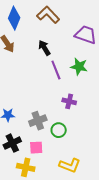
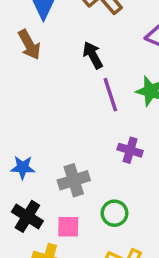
green circle: (59, 130) -> (114, 213), moved
black cross: (12, 143) -> (27, 216), turned -36

